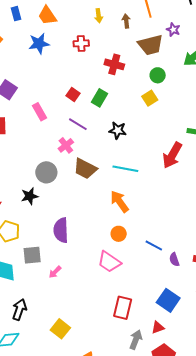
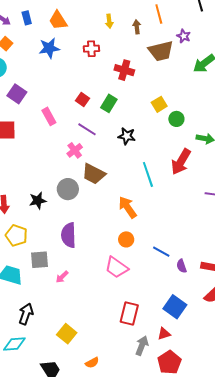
green circle: (158, 75) -> (176, 119), moved
cyan line: (125, 169) -> (148, 174), moved, turned 60
gray circle: (46, 172) -> (68, 189), moved

